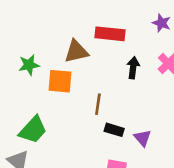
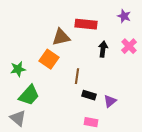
green star: (29, 65) -> (18, 69), moved
orange square: (60, 81) -> (49, 59), turned 30
purple triangle: (143, 138) -> (110, 101), turned 32

